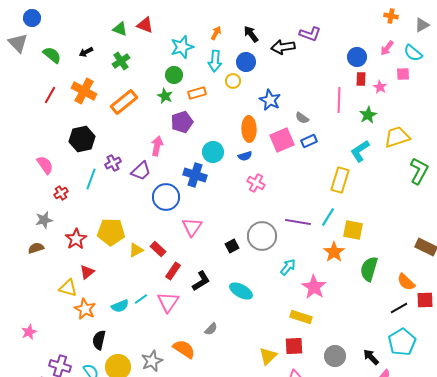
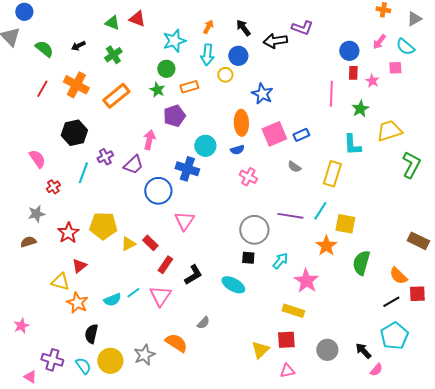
gray semicircle: (302, 118) -> (294, 167), moved
cyan L-shape: (360, 151) -> (352, 145), turned -60
black square: (232, 246) -> (248, 258), moved, turned 32

